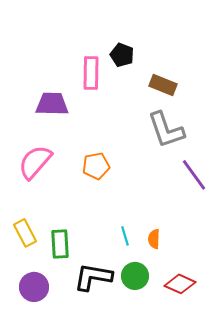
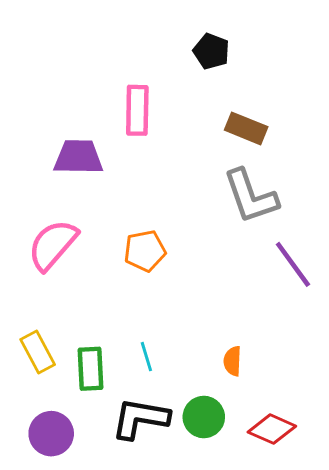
black pentagon: (122, 55) -> (211, 51), moved
cyan line: (125, 236) -> (146, 357), moved

